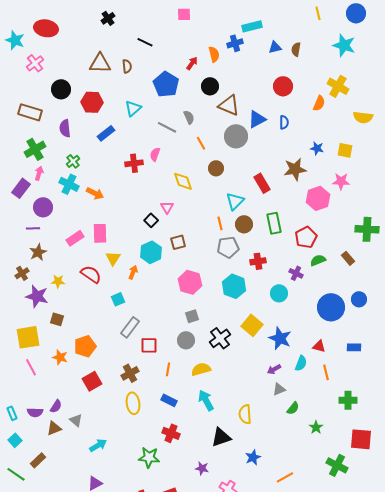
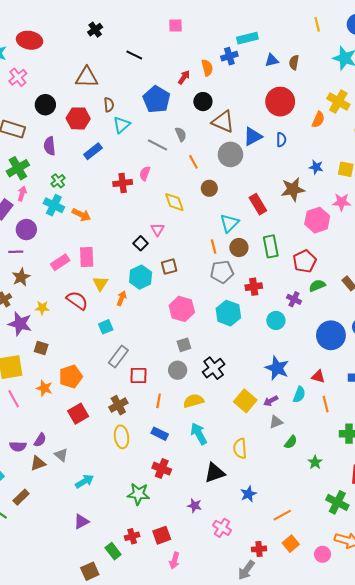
brown semicircle: (127, 66) -> (109, 105), moved
red circle: (283, 86) -> (280, 102), size x1.4
yellow square: (252, 325) -> (245, 401), moved

